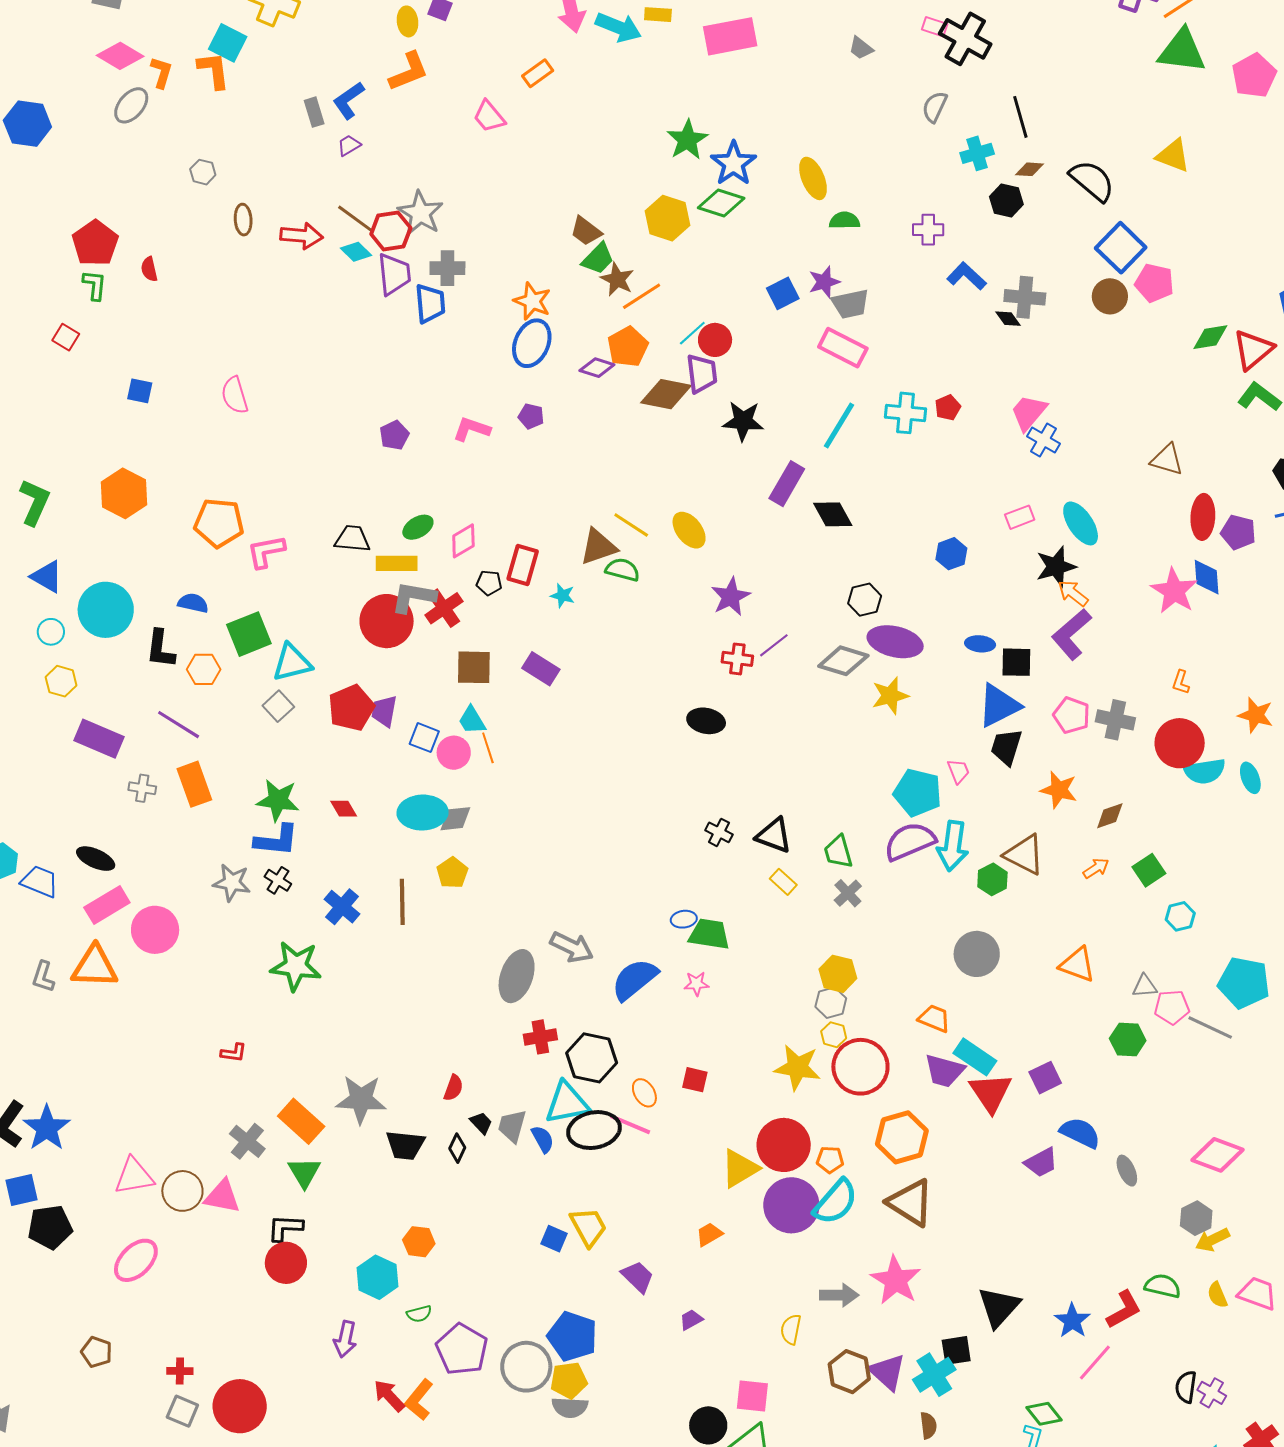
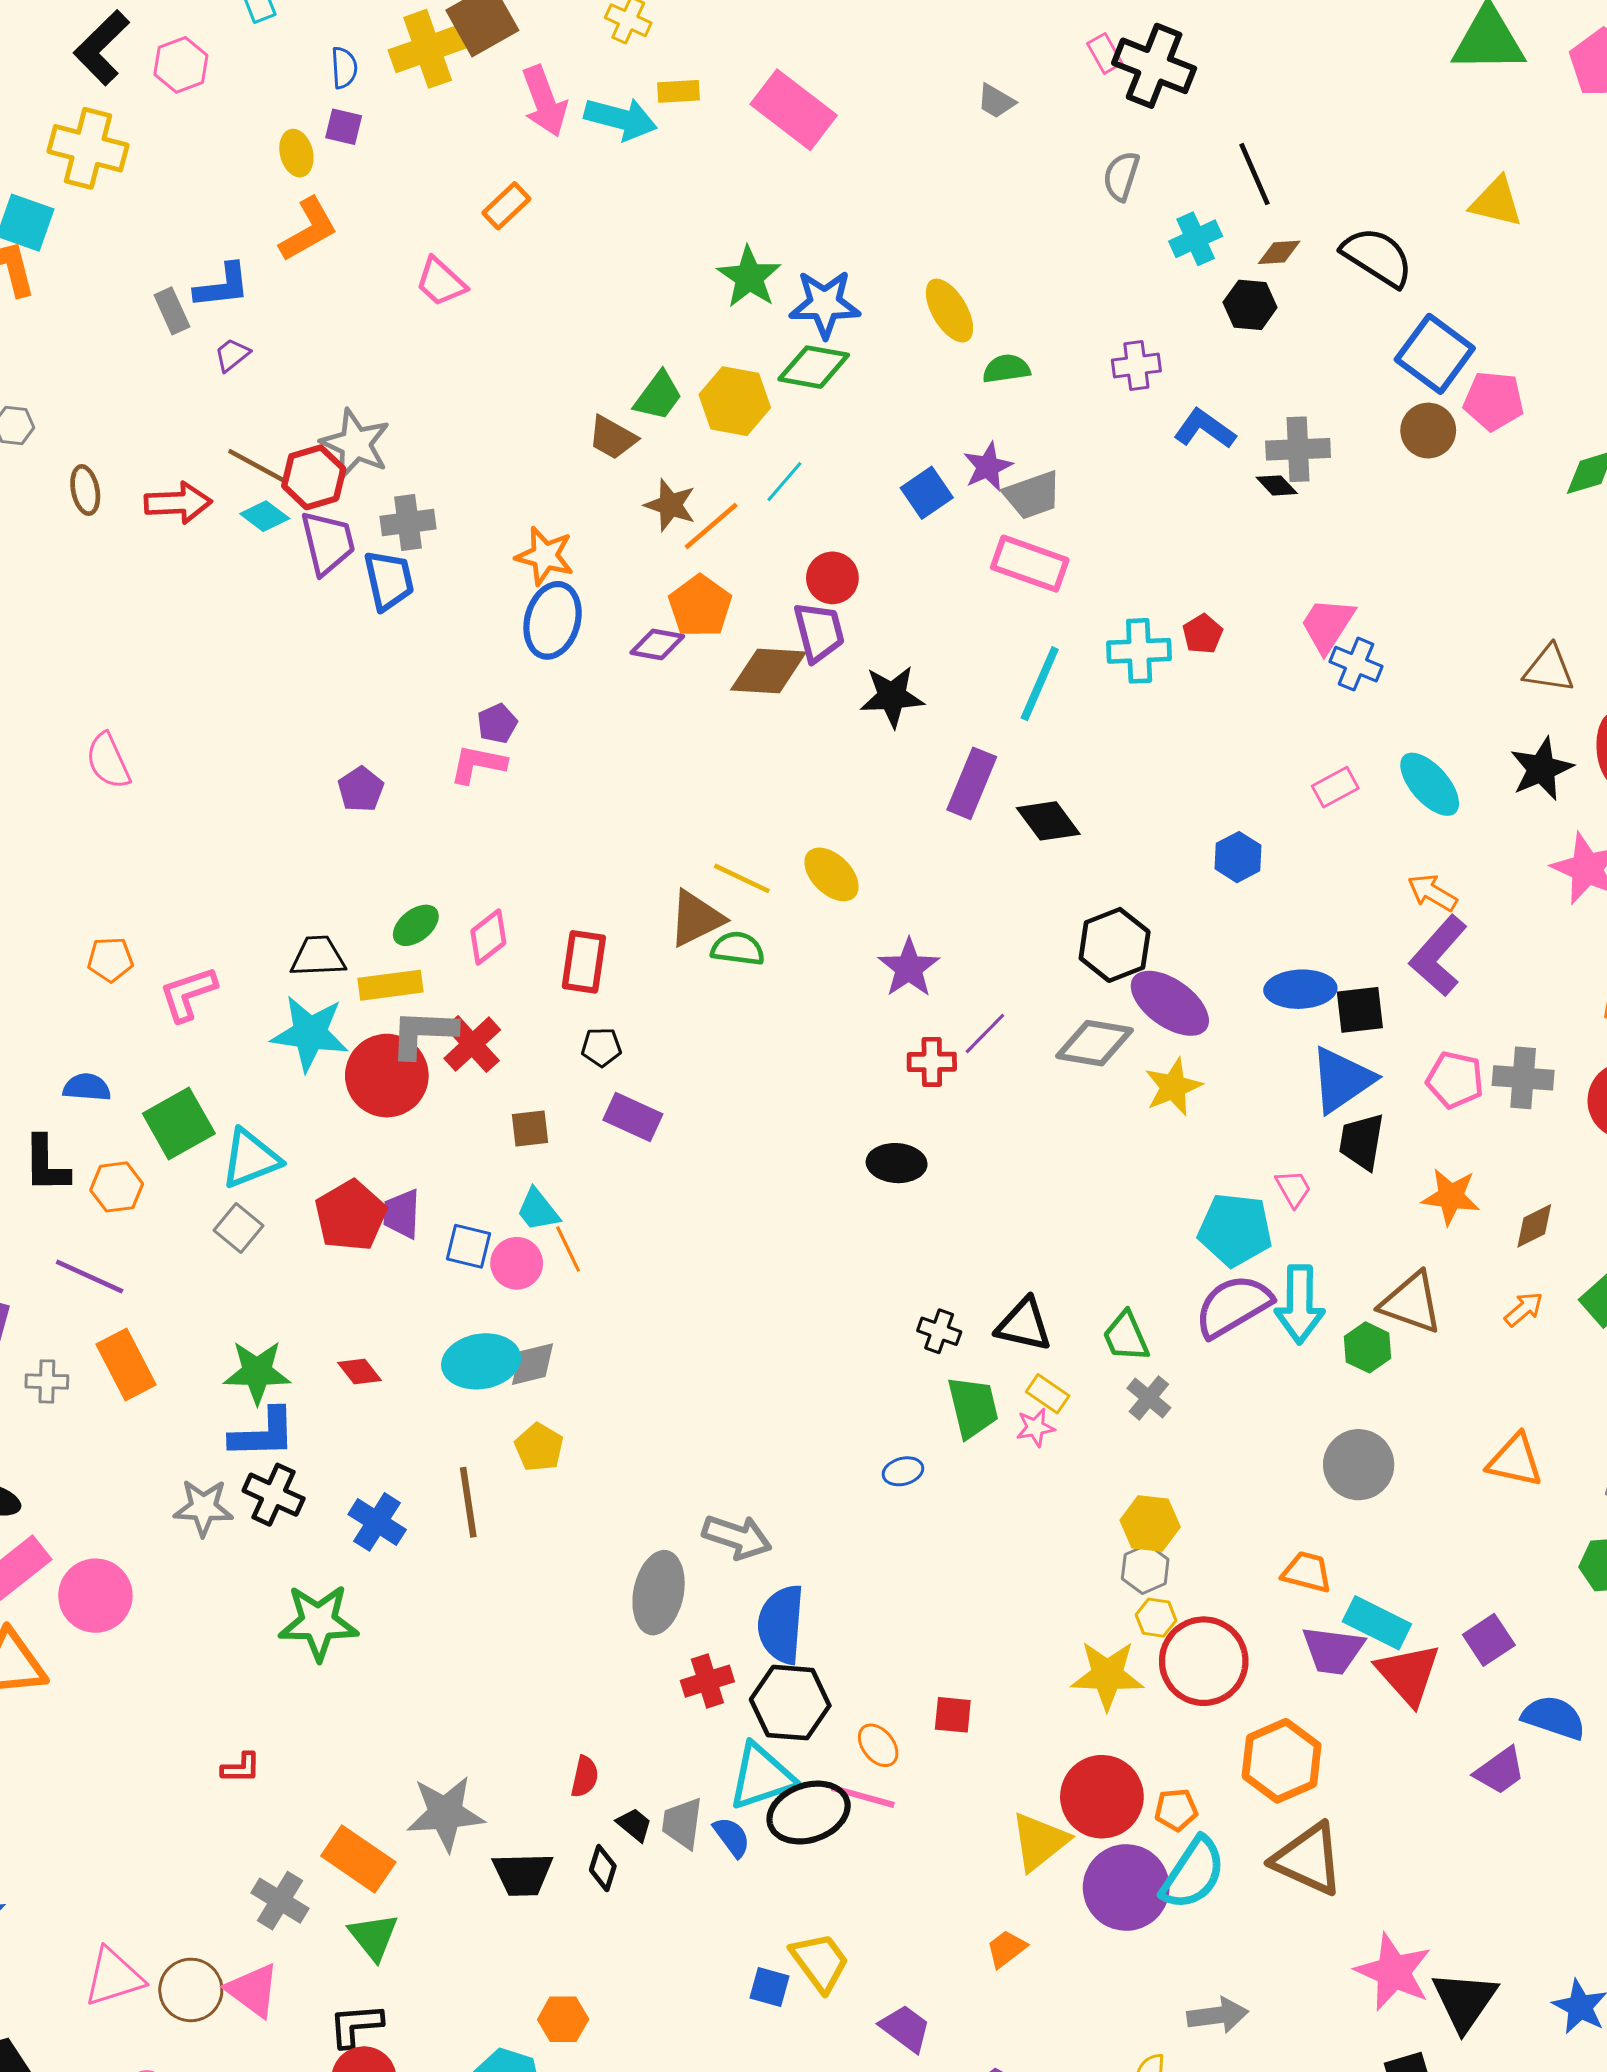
pink rectangle: (935, 27) -> (1105, 53), turned 50
pink rectangle: (730, 36) -> (794, 110), turned 56
blue L-shape: (349, 100) -> (222, 286), turned -144
blue star: (734, 163) -> (825, 304), turned -30
green trapezoid: (598, 259) -> (658, 396), moved
cyan line: (692, 333) -> (784, 482), moved
purple pentagon: (531, 416) -> (497, 723), moved, turned -30
orange pentagon: (219, 523) -> (110, 959), size x0.6
black star: (1056, 567) -> (1541, 769), moved
black pentagon: (489, 583) -> (601, 1047), moved
cyan star: (563, 596) -> (310, 1033), moved, size x2.0
black hexagon: (865, 600) -> (1115, 945), size x1.4
purple ellipse: (895, 642) -> (1170, 1003), turned 30
blue ellipse: (980, 644) -> (1300, 989), size x1.5
brown square: (474, 667) -> (530, 1129), size x0.7
black cross: (278, 880) -> (274, 1495), size x1.4
green trapezoid: (709, 934) -> (973, 1407), moved, turned 75
blue semicircle: (635, 979) -> (781, 1624), moved, turned -39
pink star: (696, 984) -> (1035, 1428), moved
pink triangle: (222, 1196) -> (253, 1990), turned 33
pink star: (896, 1280) -> (1393, 1972), moved

